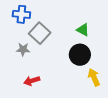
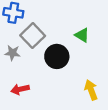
black circle: (80, 55) -> (57, 56), moved

